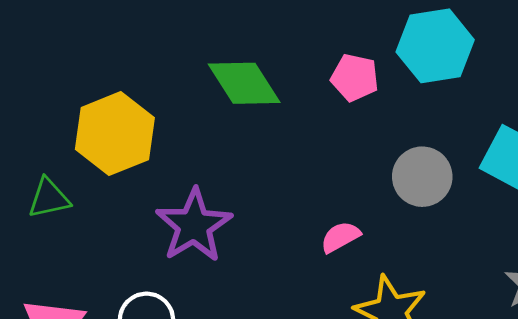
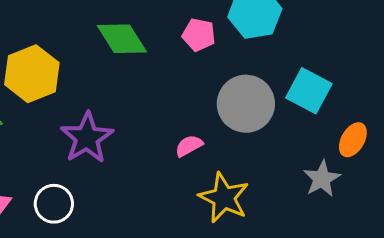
gray circle: (422, 177) -> (246, 104), size x1.4

